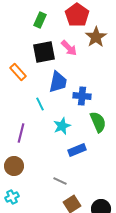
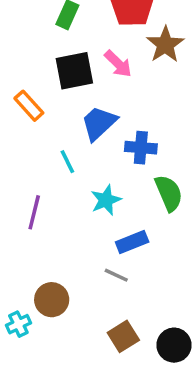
blue trapezoid: (58, 82) -> (99, 123), turned -145
brown circle: (14, 166) -> (52, 300), moved
gray line: (60, 181) -> (116, 275), moved

